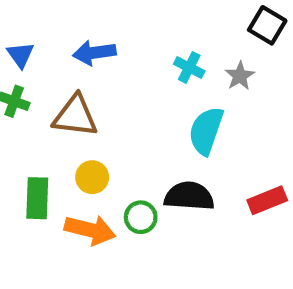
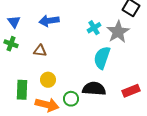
cyan cross: (189, 67) -> (94, 28), turned 32
gray star: (240, 76) -> (118, 32), size x1.6
brown triangle: (75, 116) -> (40, 51), size x0.6

